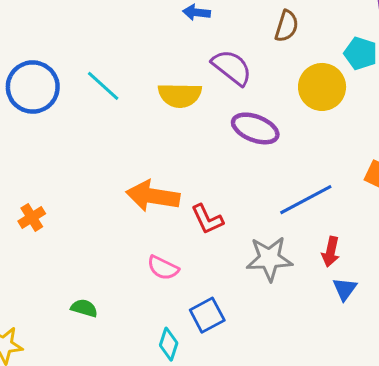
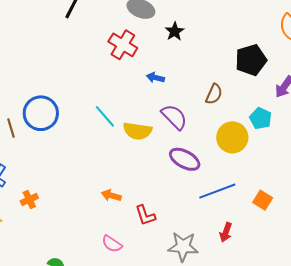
cyan line: (103, 86) -> (105, 116), moved
orange arrow: (153, 196) -> (111, 195), size x0.6
blue line: (306, 200) -> (217, 191), moved
red arrow: (331, 252) -> (226, 232), moved

